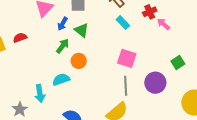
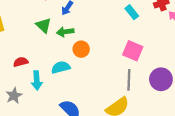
green triangle: (82, 30) -> (43, 25), moved
red semicircle: (20, 38) -> (21, 62), moved
green arrow: (63, 46) -> (65, 32), turned -140

